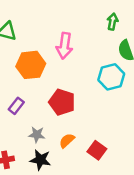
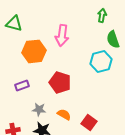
purple rectangle: (16, 106) -> (22, 85), turned 32
orange semicircle: (67, 141) -> (64, 114), turned 72

